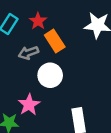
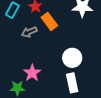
white circle: (50, 75) -> (72, 58), moved

